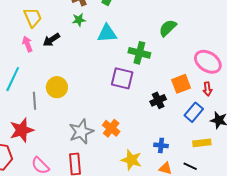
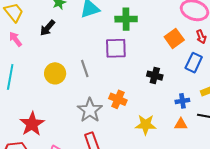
black arrow: (51, 40) -> (48, 28), moved
black cross: (158, 100) -> (155, 76), moved, turned -35
gray line: (34, 101) -> (85, 68), moved
blue cross: (161, 145) -> (182, 101), moved

